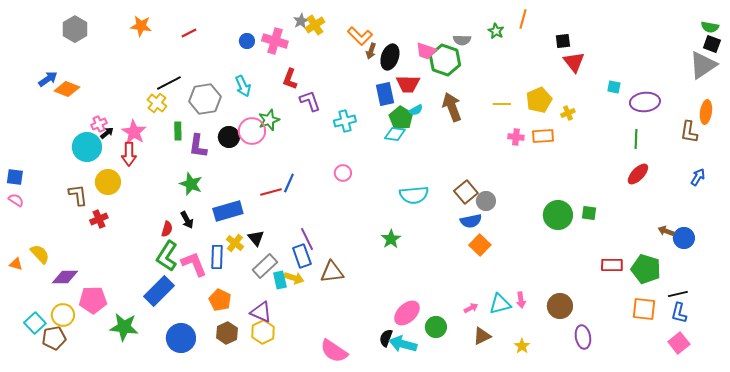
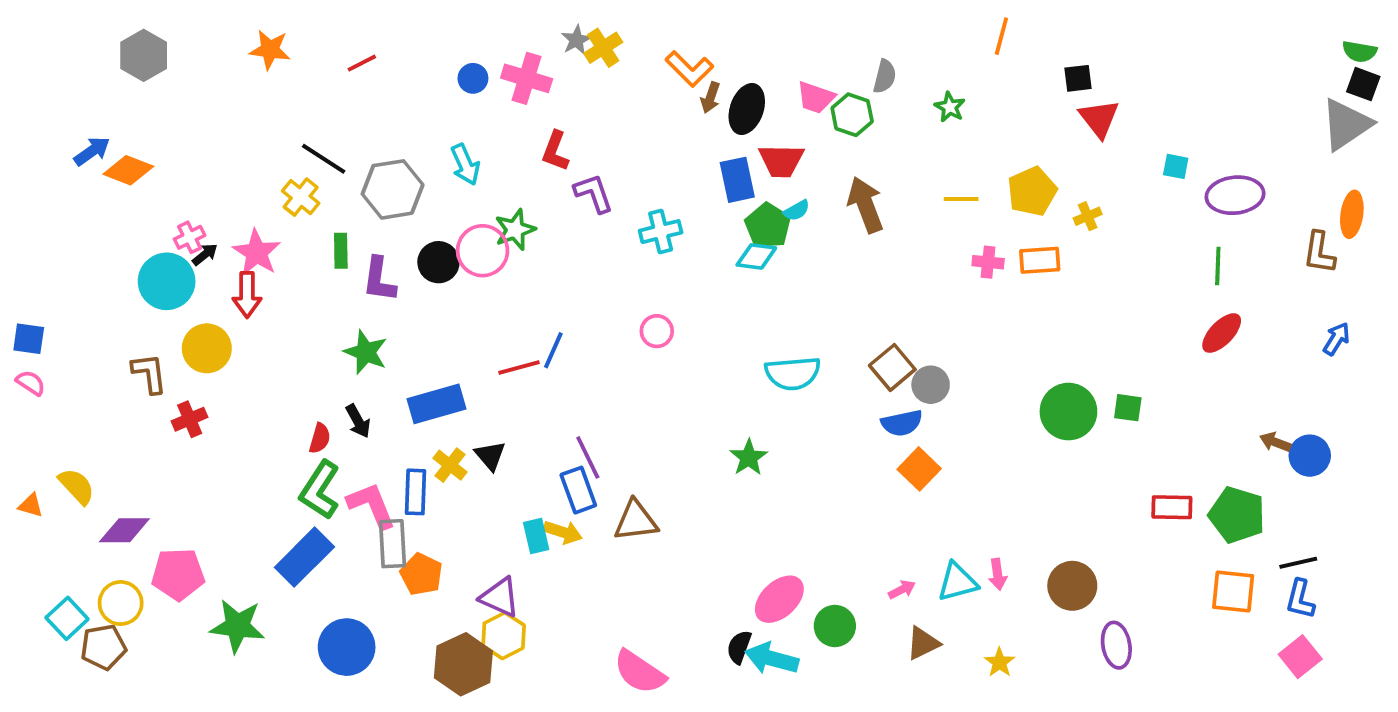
green star: (496, 31) -> (950, 107), moved
gray semicircle: (462, 40) -> (885, 76), turned -78
green hexagon: (445, 60) -> (852, 115), size x0.7
black line: (169, 83) -> (324, 159), turned 60
gray rectangle: (265, 266) -> (393, 544), moved, turned -50
brown hexagon: (227, 333) -> (463, 664), moved, size x1.4

